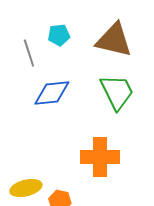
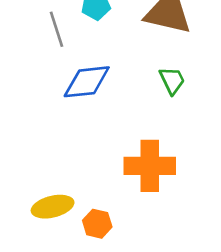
green trapezoid: (117, 92) -> (172, 80), size x0.6

